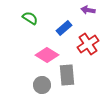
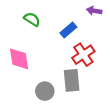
red cross: (88, 44) -> (83, 55), moved
pink diamond: (47, 55) -> (19, 59), moved, turned 50

